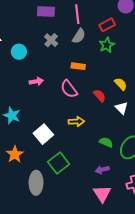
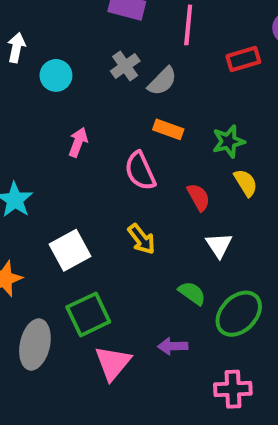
gray semicircle: (79, 36) -> (162, 81), moved
green star: (107, 45) -> (228, 141), moved
pink arrow: (36, 81) -> (78, 142), turned -72
white triangle: (122, 108) -> (219, 245), moved
yellow arrow: (76, 121) -> (141, 239), turned 42
pink triangle: (102, 194) -> (113, 363), moved

